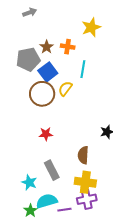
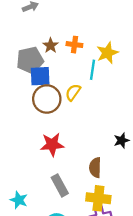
yellow star: (91, 27) -> (107, 53), moved
blue square: (48, 72) -> (40, 76), moved, turned 36
red star: (46, 134) -> (52, 145), size x1.5
cyan star: (29, 182) -> (19, 200), moved

